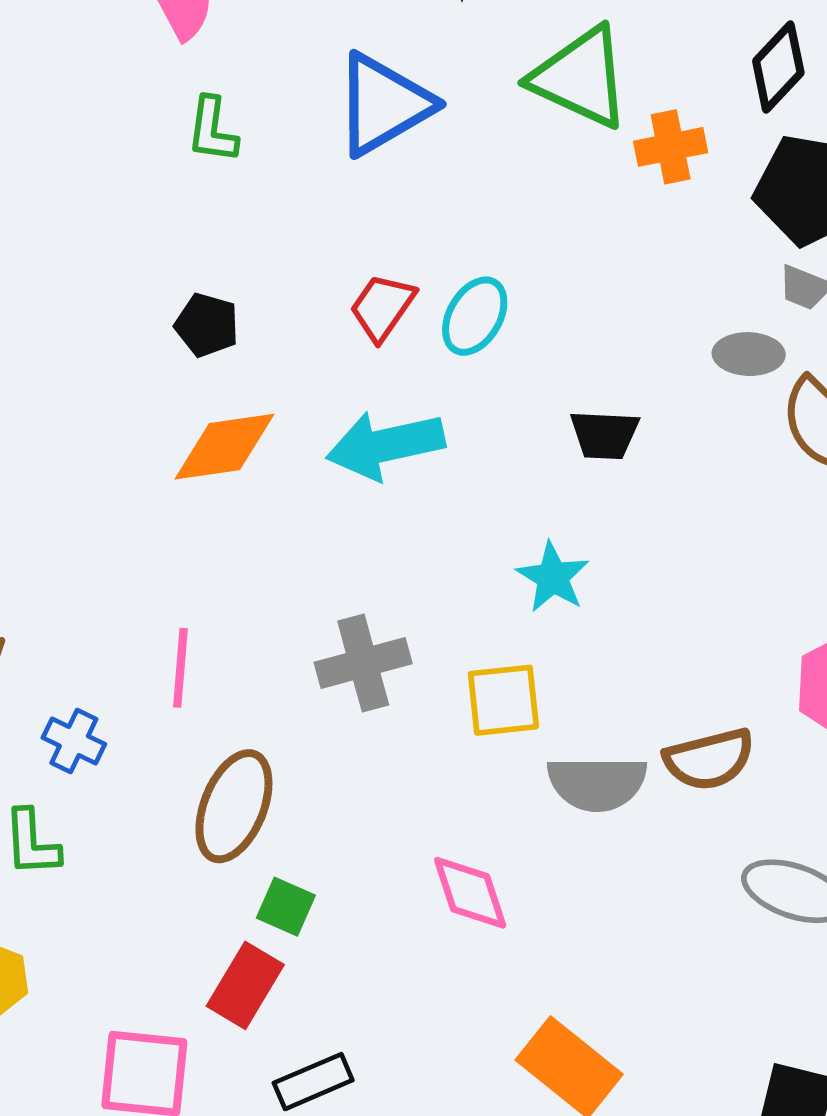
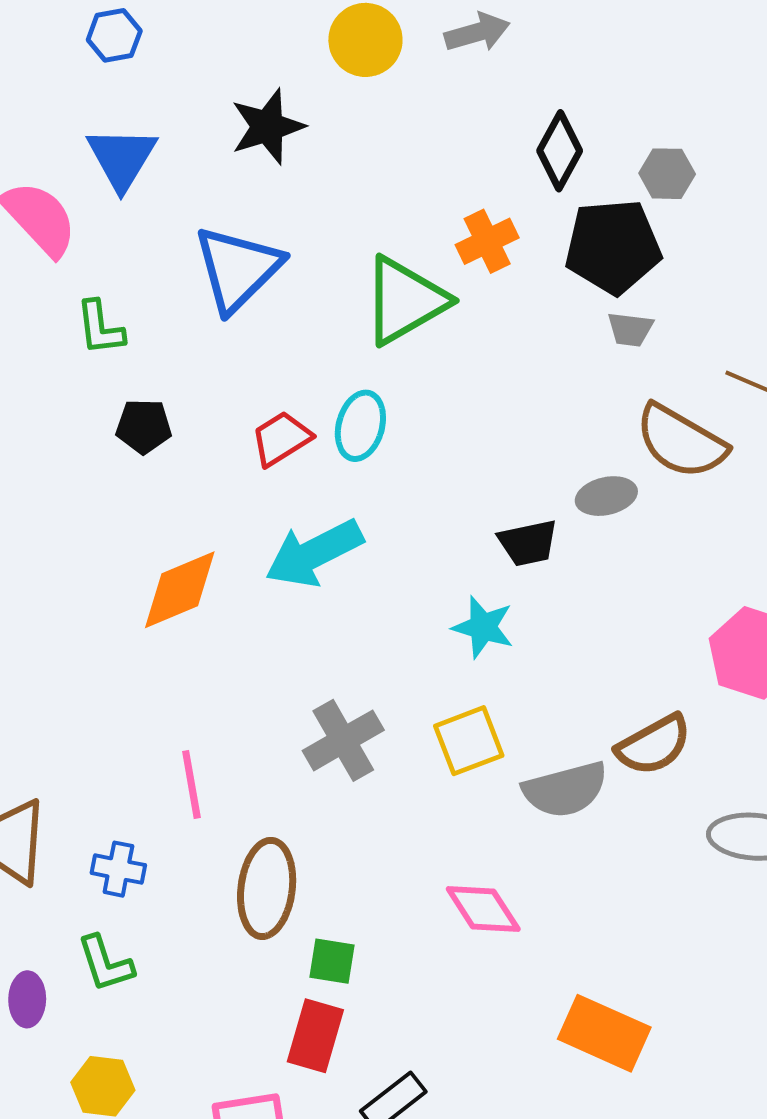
green triangle: (580, 77) -> (405, 301), moved, turned -40
red trapezoid: (382, 307) -> (281, 439), turned 38
black pentagon: (207, 325) -> (144, 426), moved
gray ellipse: (749, 354) -> (606, 496), moved
black trapezoid: (604, 435) -> (528, 543), moved

